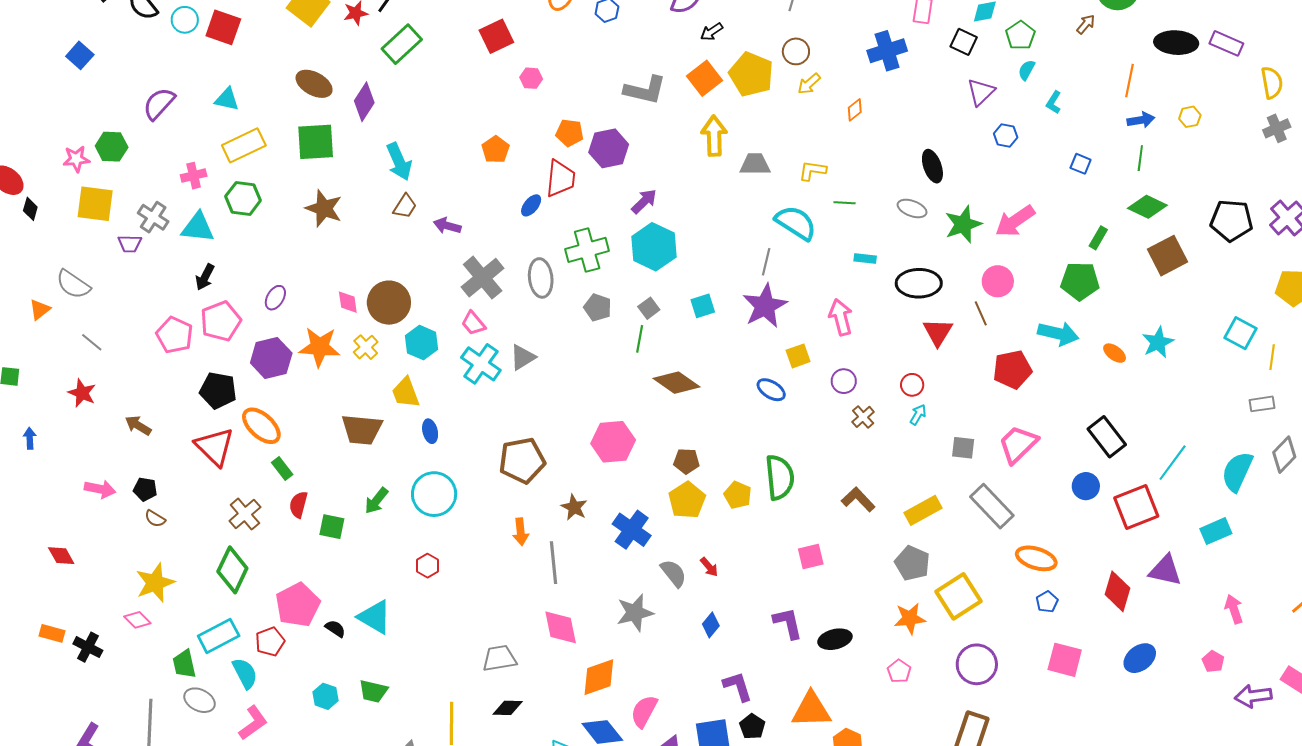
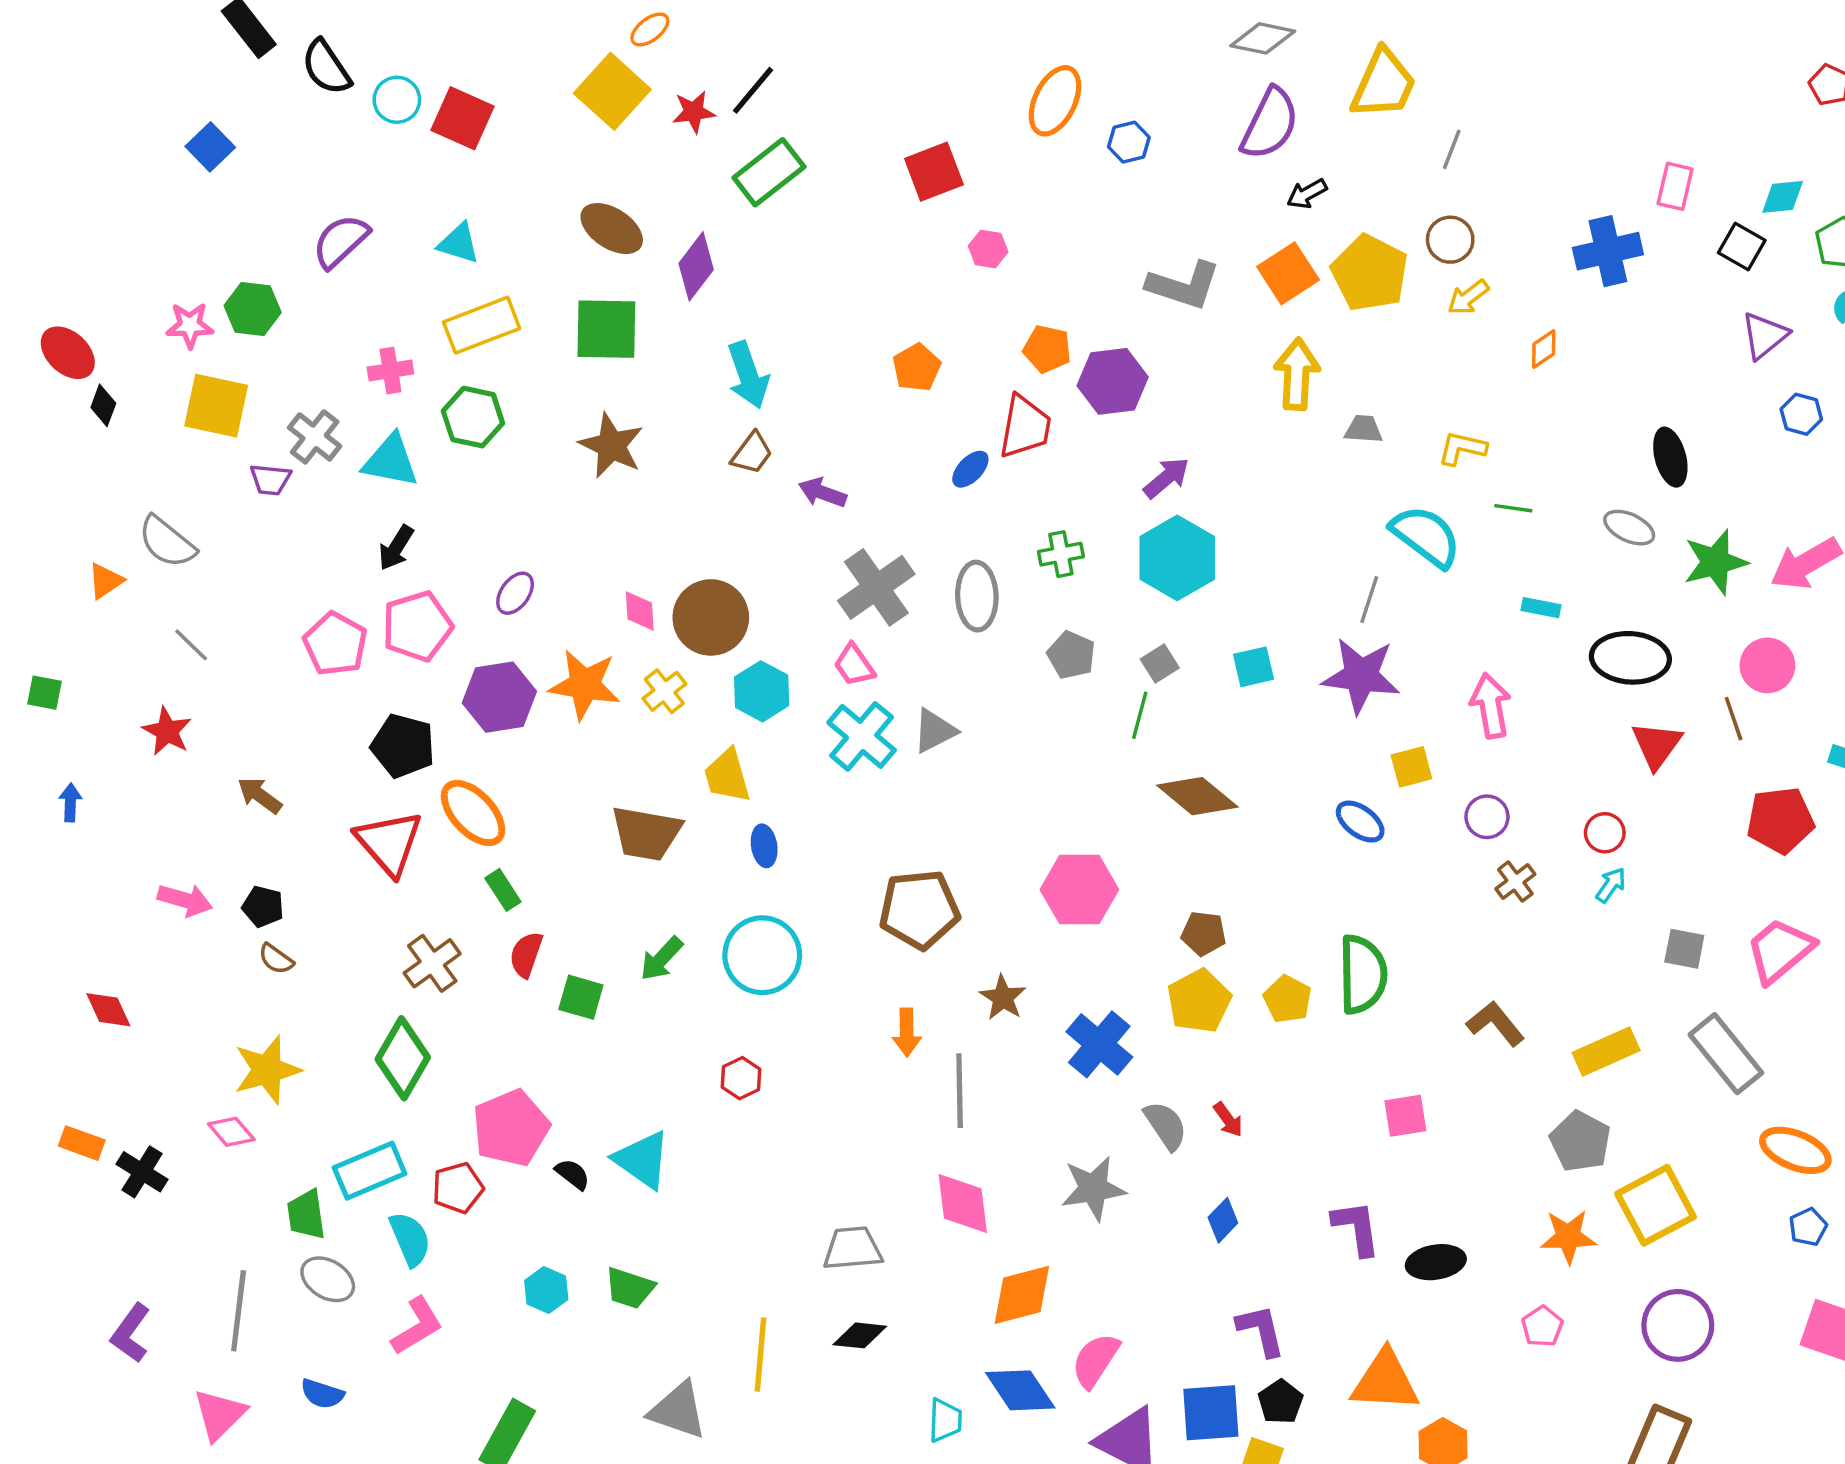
gray trapezoid: (755, 164) -> (1364, 429), size x0.7
green cross: (587, 250) -> (1061, 554), size x0.6
purple star: (765, 306) -> (1361, 676), turned 30

